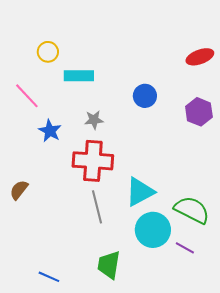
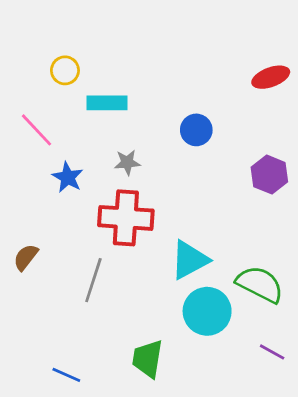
purple hexagon: (199, 112) -> (269, 175), moved
gray line: (97, 207) -> (93, 280), moved, turned 32
purple line: (185, 248) -> (272, 352), moved

